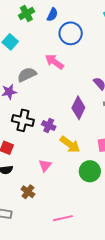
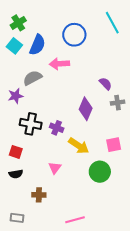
green cross: (26, 13) -> (18, 23), moved
blue semicircle: (52, 15) -> (37, 45), moved, size x1.5
pink arrow: (54, 62) -> (59, 64), turned -36
brown cross: (28, 192) -> (39, 195), turned -32

